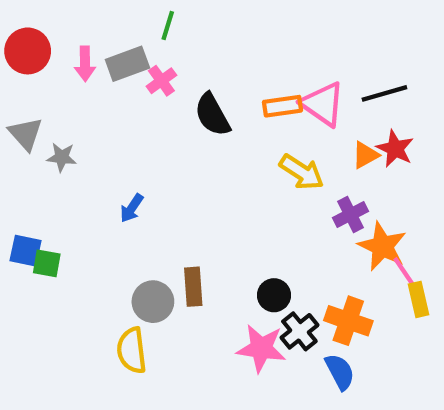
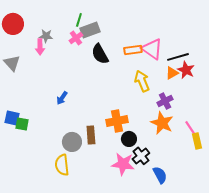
green line: (168, 25) -> (79, 20), moved
pink arrow: (85, 64) -> (40, 47), moved
gray rectangle: (127, 64) -> (90, 30), moved
black line: (384, 93) -> (178, 57), moved
gray star: (62, 157) -> (46, 36), moved
yellow arrow: (302, 172) -> (142, 81), turned -145
orange star: (382, 246) -> (162, 123), moved
orange cross: (348, 321) -> (117, 121), moved, turned -30

